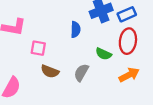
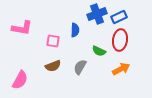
pink square: (38, 48) -> (53, 41), moved
brown semicircle: (50, 71) -> (53, 66), turned -42

